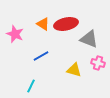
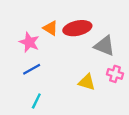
pink star: (15, 34) -> (29, 42), moved
blue line: (41, 56) -> (32, 69), moved

